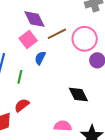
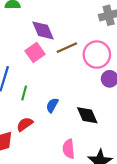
blue semicircle: (40, 58) -> (52, 105), moved
pink semicircle: (63, 126) -> (69, 149), turned -102

